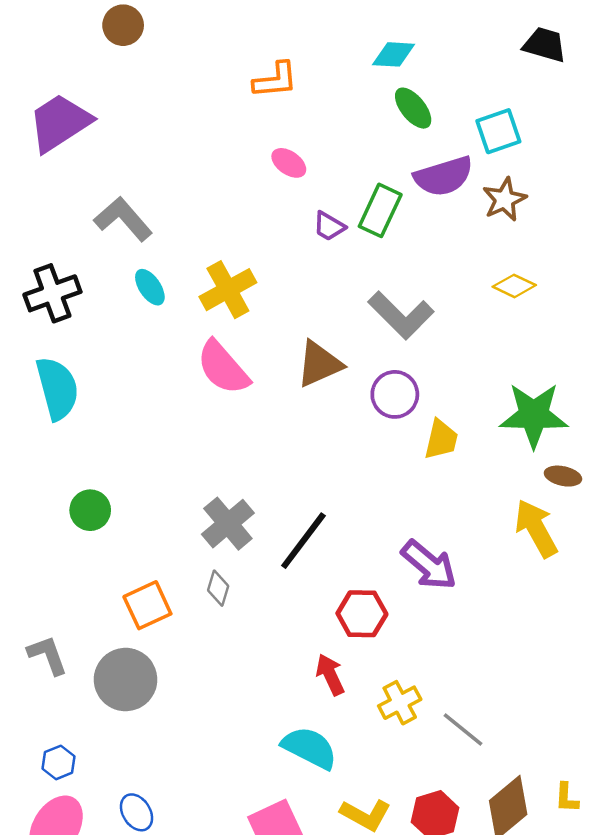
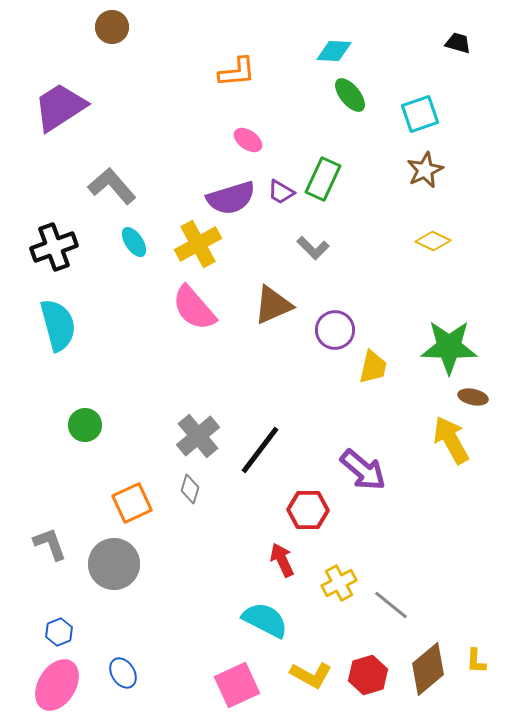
black trapezoid: (545, 45) -> (458, 43), size x0.7
purple semicircle: (444, 176) -> (231, 198), moved
gray L-shape: (401, 315) -> (313, 248), moved, size x0.6

